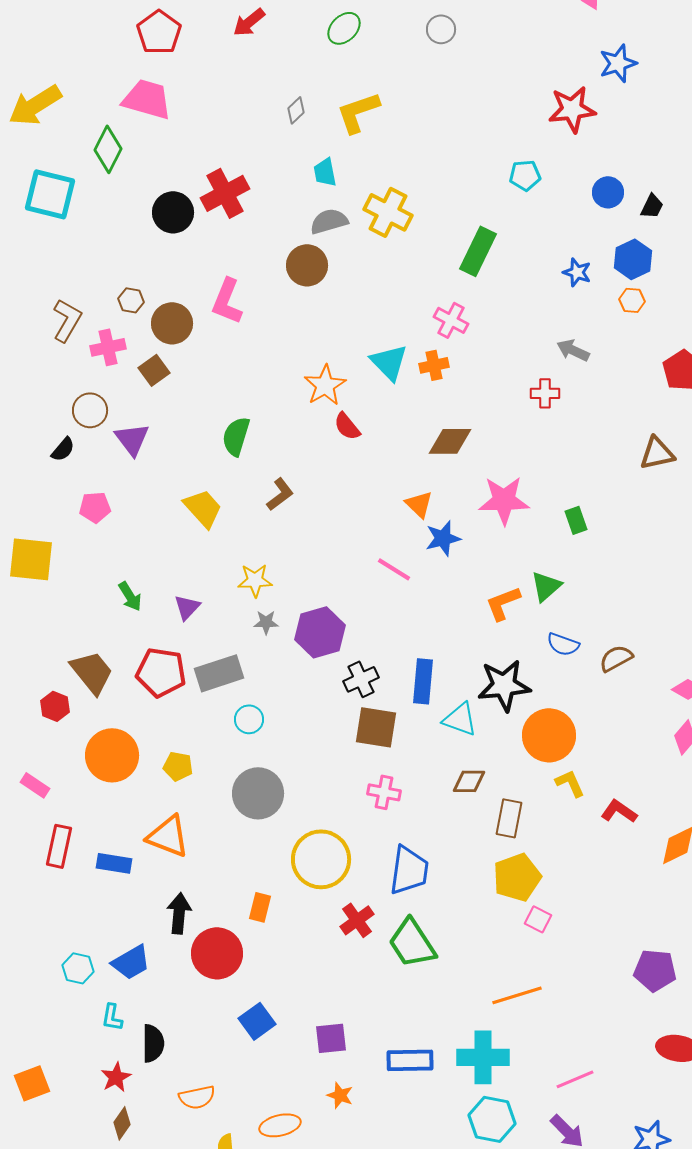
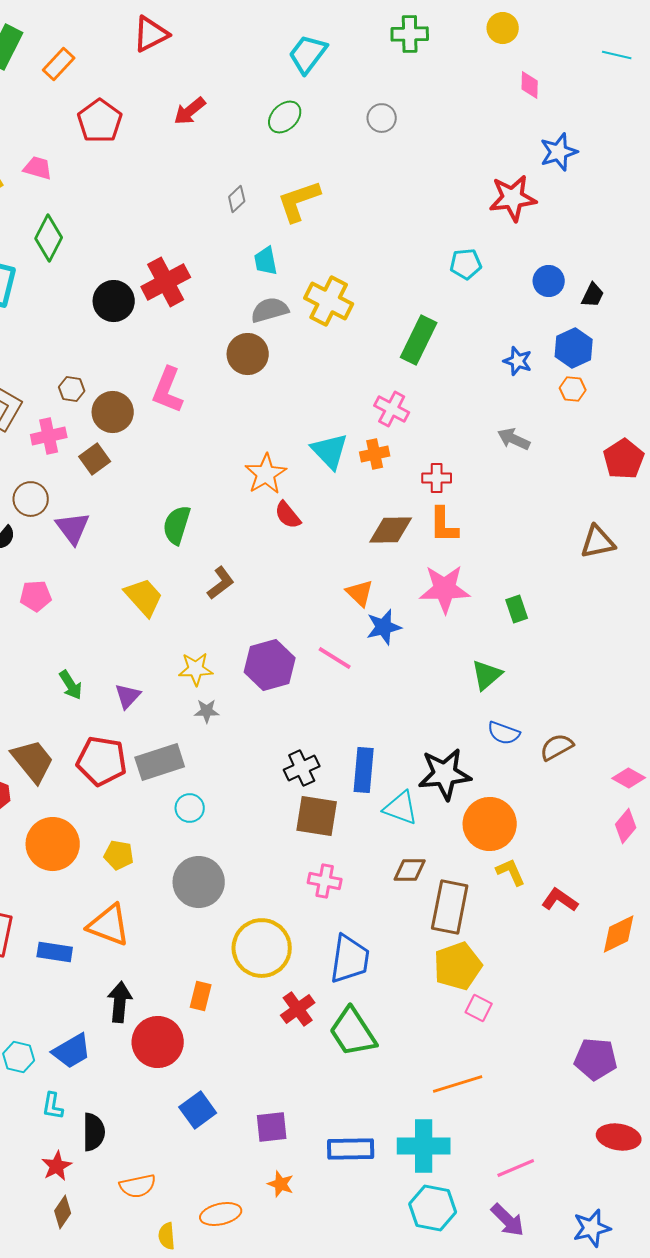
pink trapezoid: (147, 99) -> (38, 168), moved, size x0.6
red cross: (545, 393) -> (437, 478), moved
orange L-shape: (503, 603) -> (444, 525), moved, turned -69
purple hexagon: (320, 632) -> (270, 665), moved
brown rectangle: (509, 818) -> (450, 907), size x1.4

